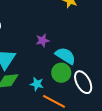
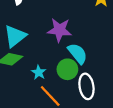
purple star: (43, 40) -> (59, 30), size x1.6

